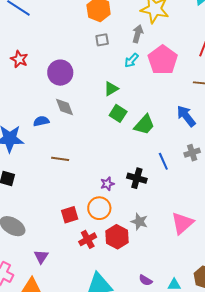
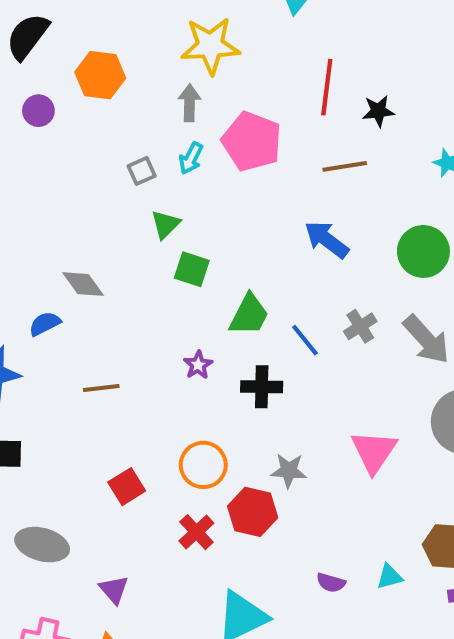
gray square: (102, 40) -> (142, 171), moved
purple circle: (60, 73) -> (38, 111), moved, size x0.6
green trapezoid: (144, 125) -> (249, 315), moved
gray cross: (192, 153) -> (360, 326), moved
purple star: (107, 184) -> (198, 365), moved
red square: (70, 215) -> (127, 487), moved

